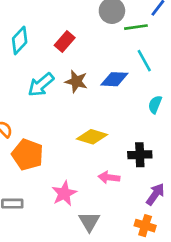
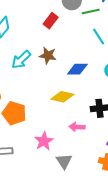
red rectangle: (65, 42) -> (51, 21), moved
blue diamond: (114, 79) -> (77, 69), moved

